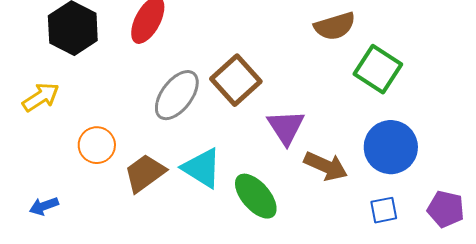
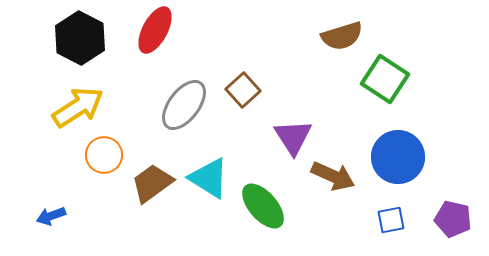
brown square: (236, 80) -> (243, 90), size x0.7
yellow arrow: (41, 97) -> (78, 107), moved, size x1.4

